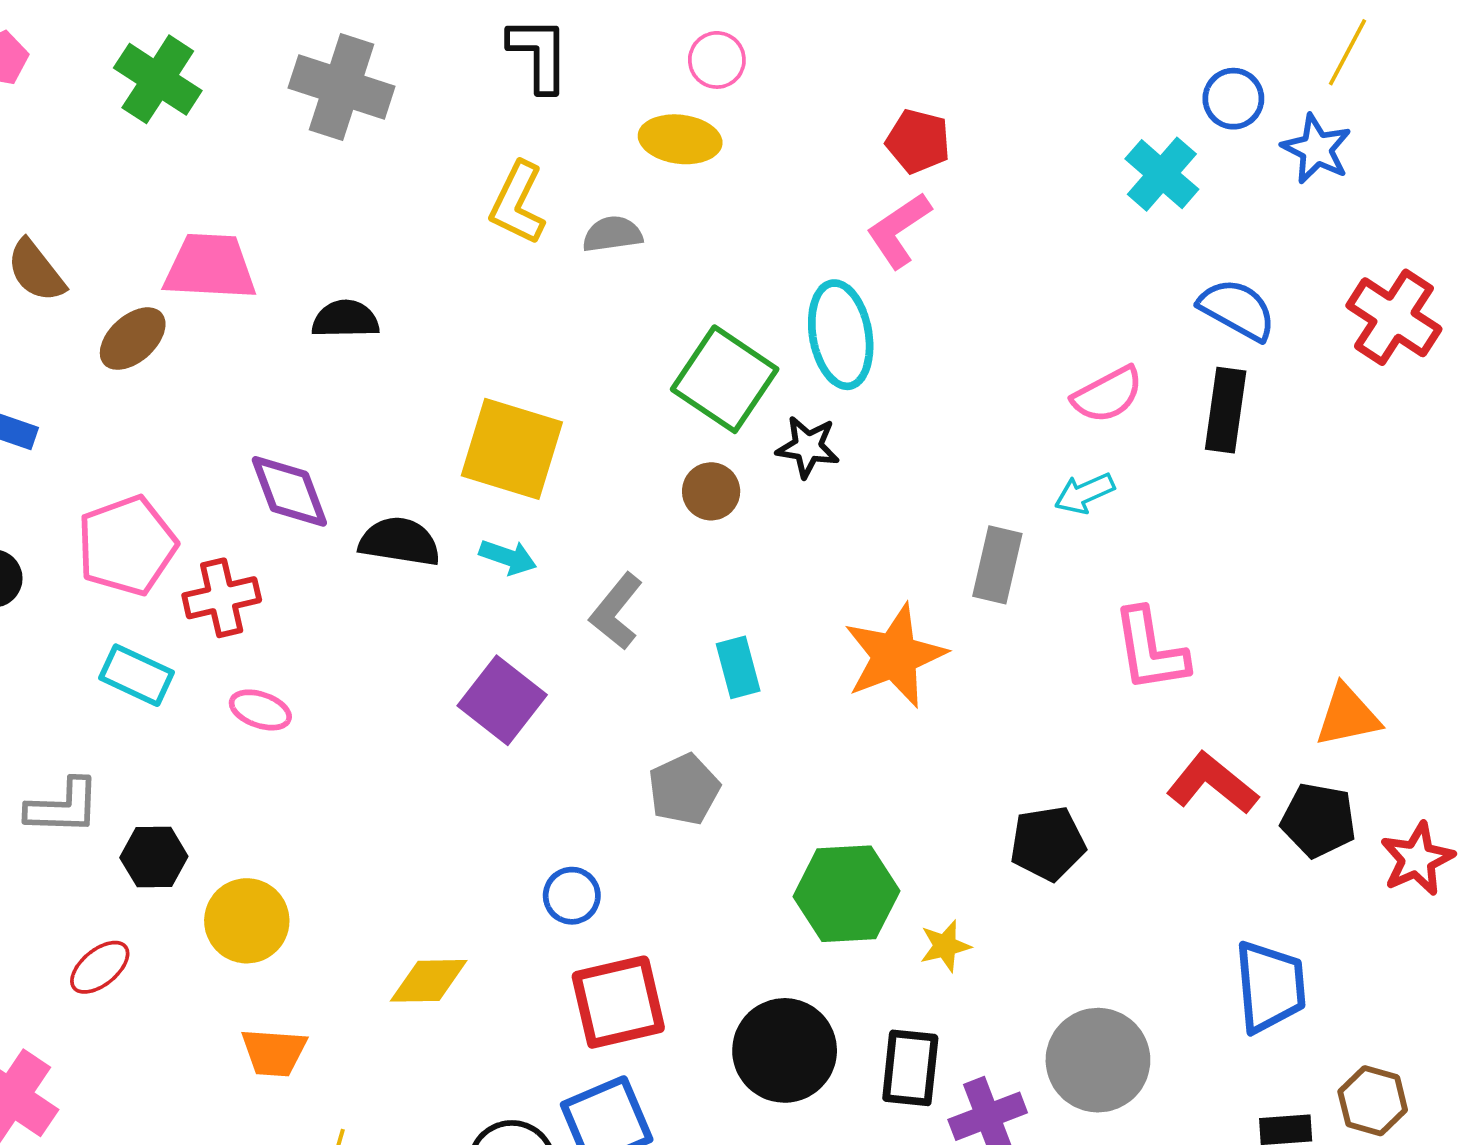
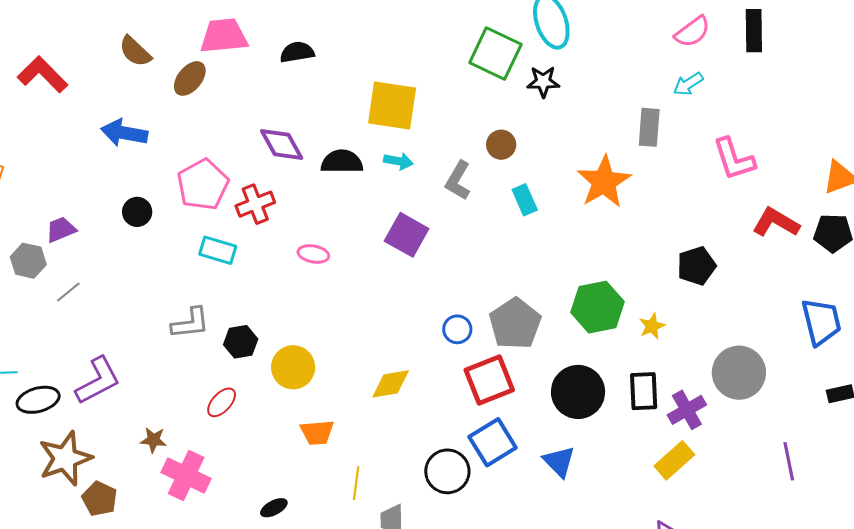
brown circle: (711, 491) -> (501, 145), moved
pink ellipse: (260, 710) -> (313, 254), moved
gray pentagon: (684, 789) -> (515, 324), moved, size x1.4

